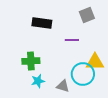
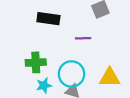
yellow triangle: (95, 62) -> (110, 77), moved
cyan circle: (83, 74) -> (72, 74), moved

